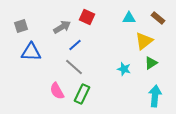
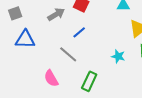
blue line: (75, 45) -> (79, 32), moved
green rectangle: (82, 94) -> (89, 81), moved

